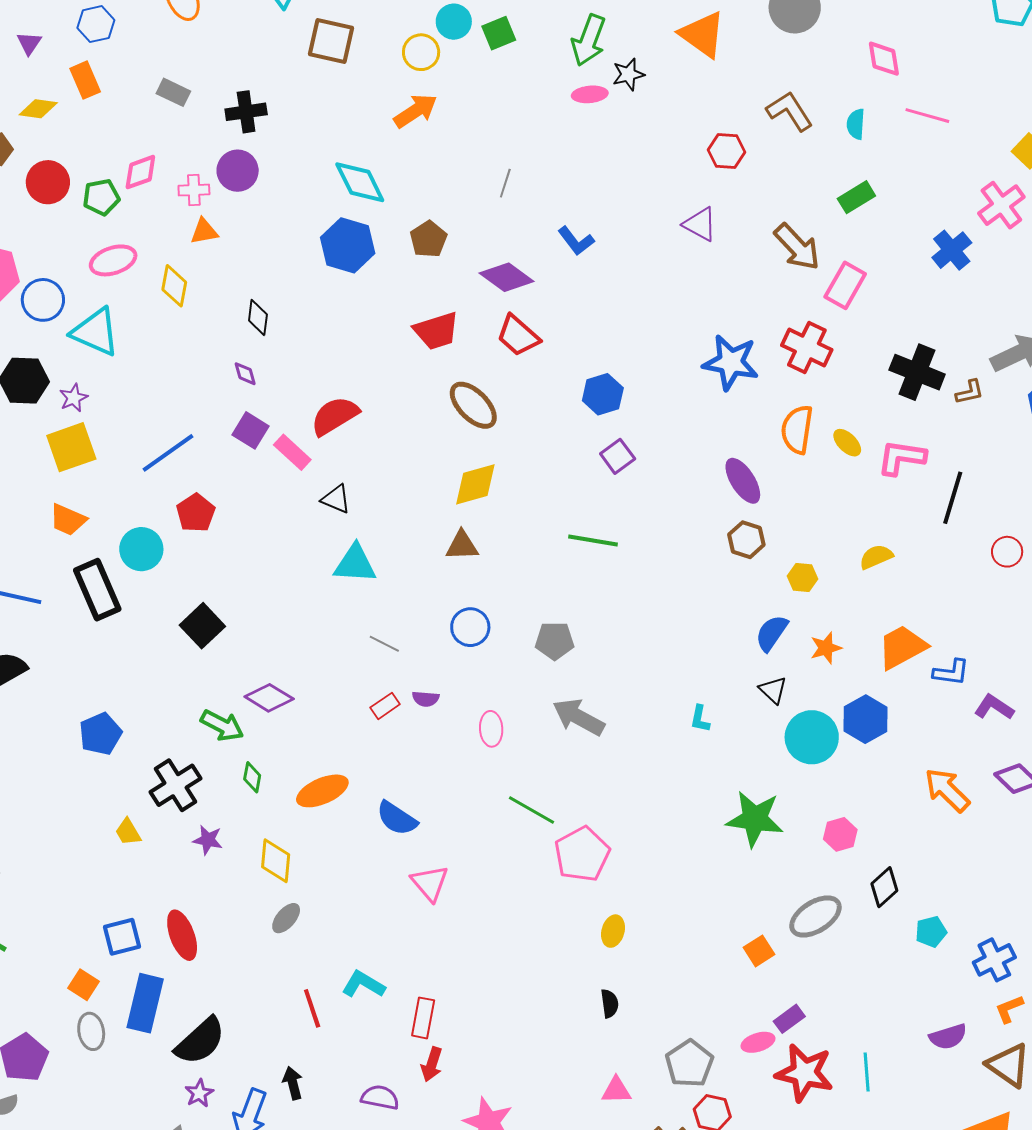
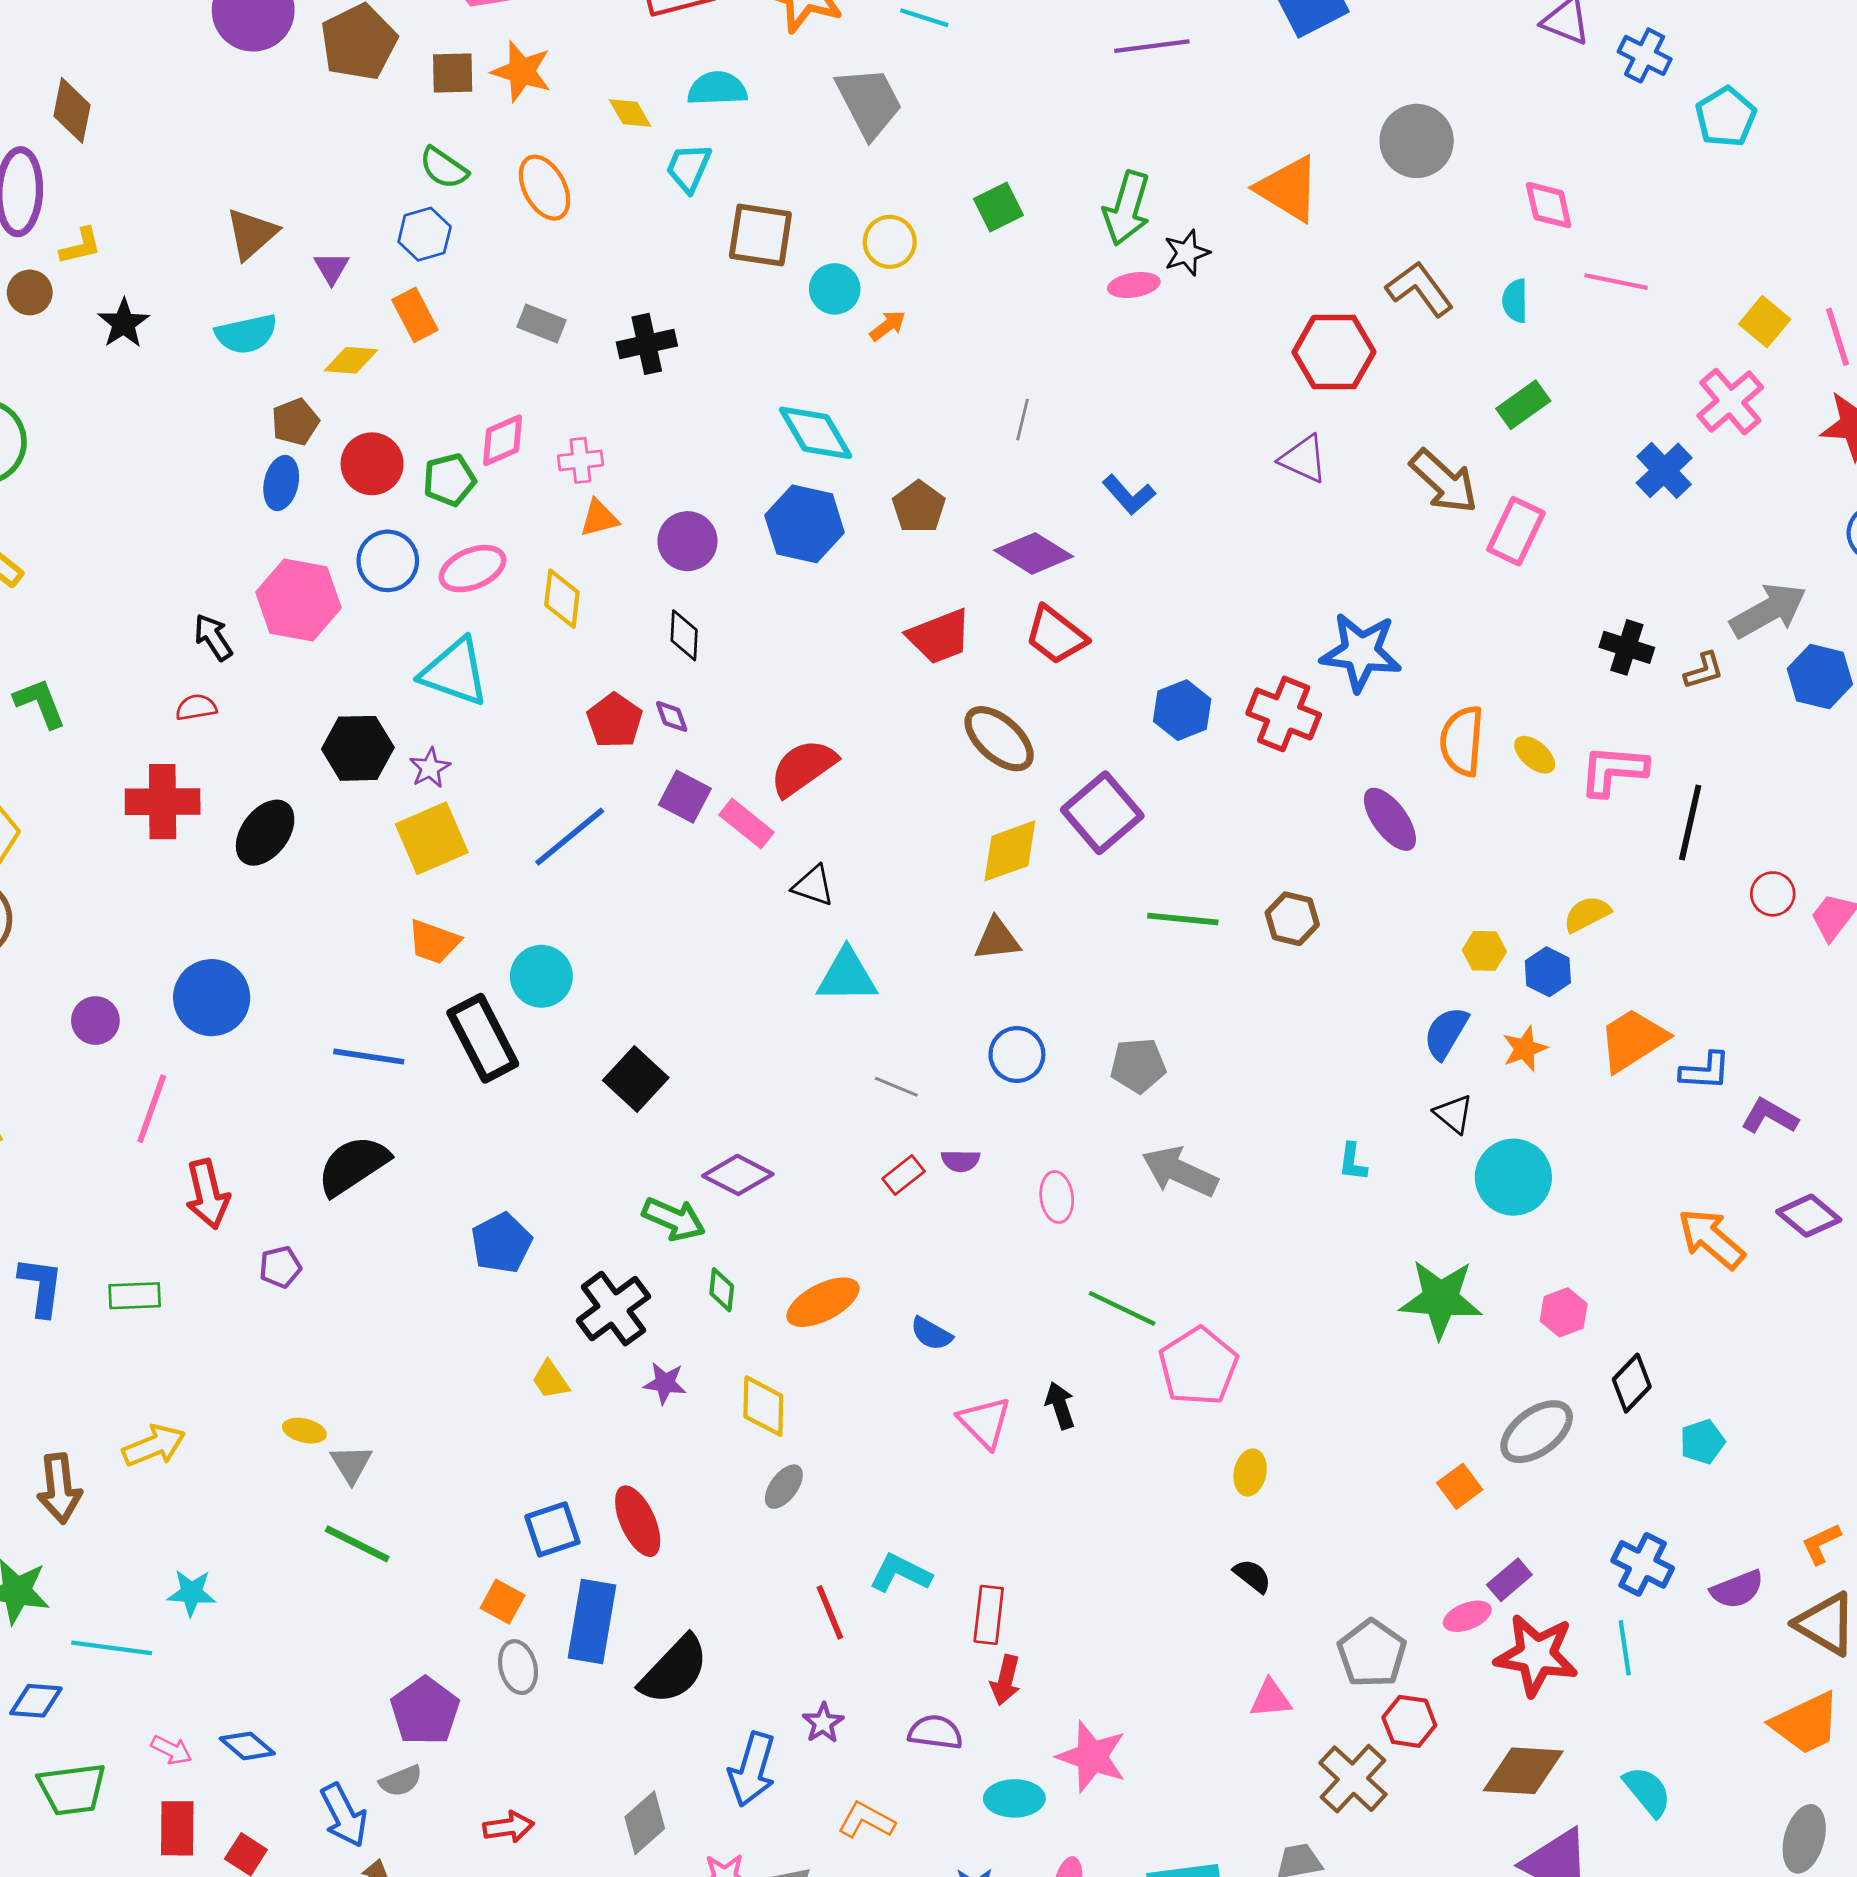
cyan circle: (454, 22) -> (835, 289), moved
orange arrow: (415, 111) -> (888, 326), size x0.6
red hexagon: (727, 151) -> (1334, 352), size x1.5
purple circle: (238, 171) -> (687, 541), moved
blue circle: (43, 300) -> (388, 561), moved
red cross: (807, 347) -> (1284, 714), moved
black cross: (917, 372) -> (1627, 647), size x0.7
purple square: (618, 456) -> (1102, 813), moved, size x1.6
red pentagon: (196, 513) -> (615, 721), moved
brown hexagon: (746, 540) -> (1292, 919), moved
blue hexagon: (865, 719) -> (1548, 972), moved, size x0.7
blue semicircle: (397, 818) -> (931, 1334), size x0.7
blue cross: (994, 960) -> (1643, 1564), moved, turned -33
black semicircle: (610, 1004) -> (1252, 1576), turned -40
black arrow: (293, 1083) -> (1060, 1405), moved
purple star: (199, 1093) -> (823, 1723), moved

